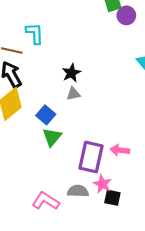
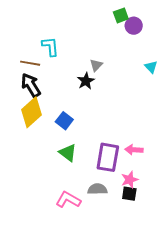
gray triangle: (73, 94) -> (96, 65), moved, turned -32
green triangle: (52, 137) -> (68, 153), moved, turned -30
pink star: (102, 184) -> (130, 180), moved, turned 30

